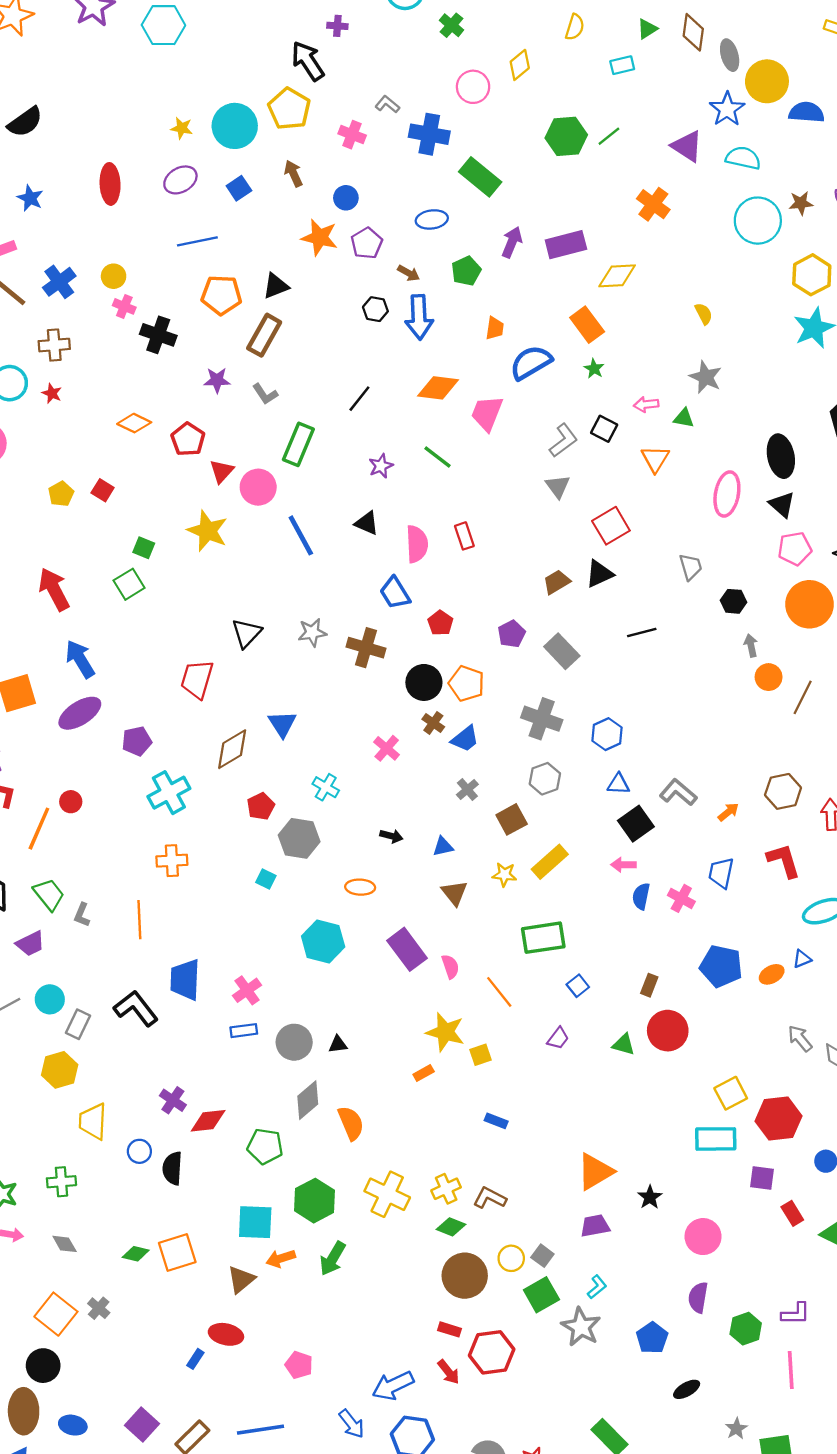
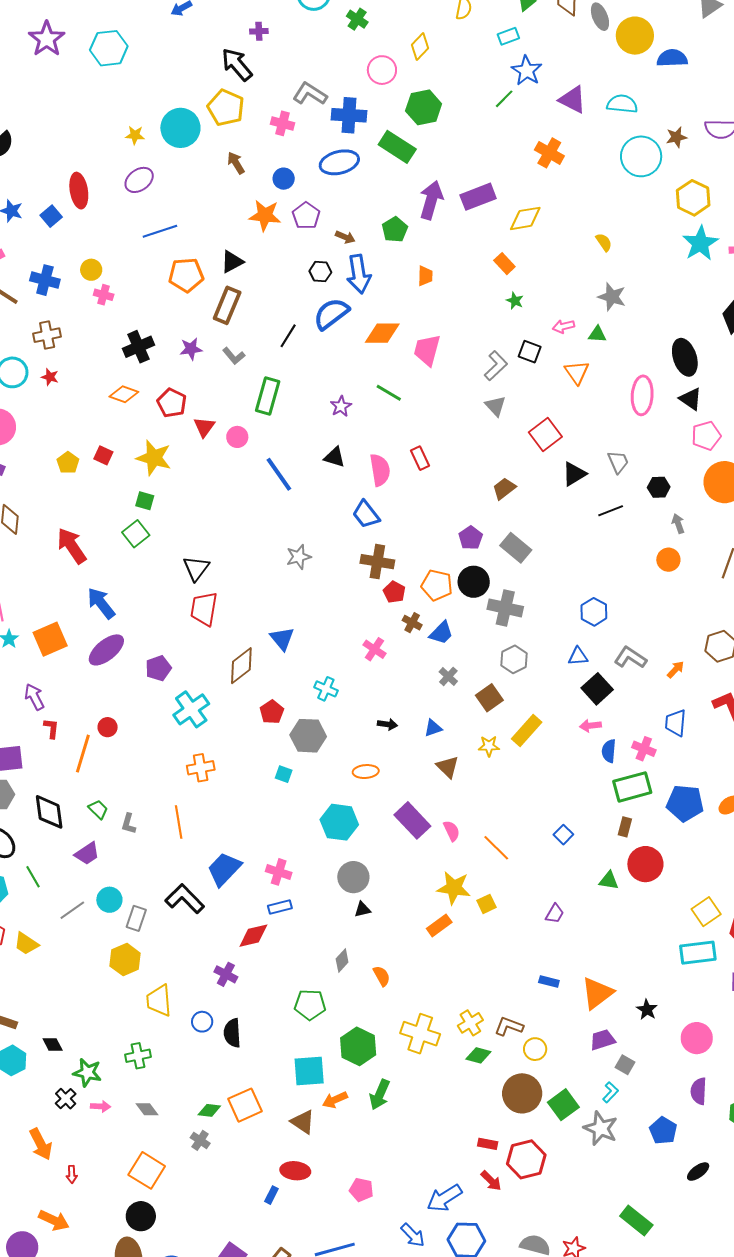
gray L-shape: (387, 104) -> (310, 94), size x1.6
blue star: (727, 109) -> (527, 71), moved
green hexagon: (566, 136) -> (424, 107), moved
blue square: (239, 188) -> (51, 216), moved
blue ellipse: (432, 219) -> (339, 162), moved, size x1.4
purple arrow: (512, 242) -> (431, 200), size x1.4
blue cross: (59, 282) -> (45, 280), turned -32
orange rectangle: (587, 325) -> (504, 264), size x0.7
black cross: (158, 335) -> (139, 347), moved, turned -36
blue semicircle: (531, 362) -> (331, 314), moved
black line: (359, 399) -> (288, 336), moved
pink circle: (258, 487) -> (237, 437), size x0.7
yellow star: (208, 531) -> (154, 458), moved
black triangle: (599, 574) -> (574, 474), moved
red pentagon: (440, 623) -> (394, 592), moved
black line: (642, 632) -> (611, 511), moved
black triangle: (247, 633) -> (196, 568), moved
brown cross: (366, 648) -> (377, 562), moved
orange circle: (769, 677) -> (668, 560), moved
black circle: (424, 682) -> (474, 582), moved
blue hexagon: (607, 734) -> (594, 612), moved
green trapezoid: (49, 894) -> (98, 809), size x0.7
green rectangle: (543, 938) -> (632, 787), moved
blue trapezoid: (185, 980) -> (224, 869), turned 48
pink cross: (247, 990) -> (279, 872), turned -30
purple trapezoid: (558, 1038) -> (555, 914), moved
gray circle: (294, 1042) -> (353, 877), moved
orange rectangle: (424, 1073) -> (439, 925), size x1.4
gray diamond: (308, 1100) -> (342, 961), size x0.7
red diamond: (208, 1121) -> (253, 936), moved
blue rectangle: (496, 1121) -> (549, 981), moved
orange semicircle: (351, 1123) -> (382, 976), size x0.7
gray square: (542, 1256) -> (625, 1065), moved
yellow circle: (511, 1258) -> (535, 1049), moved
brown circle: (465, 1276) -> (522, 1093), moved
brown triangle: (241, 1279) -> (303, 1122), turned -40
gray cross: (99, 1308) -> (200, 1140), moved

